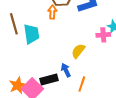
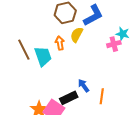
orange arrow: (52, 12) -> (60, 43), moved
yellow semicircle: (78, 51) -> (77, 35), moved

